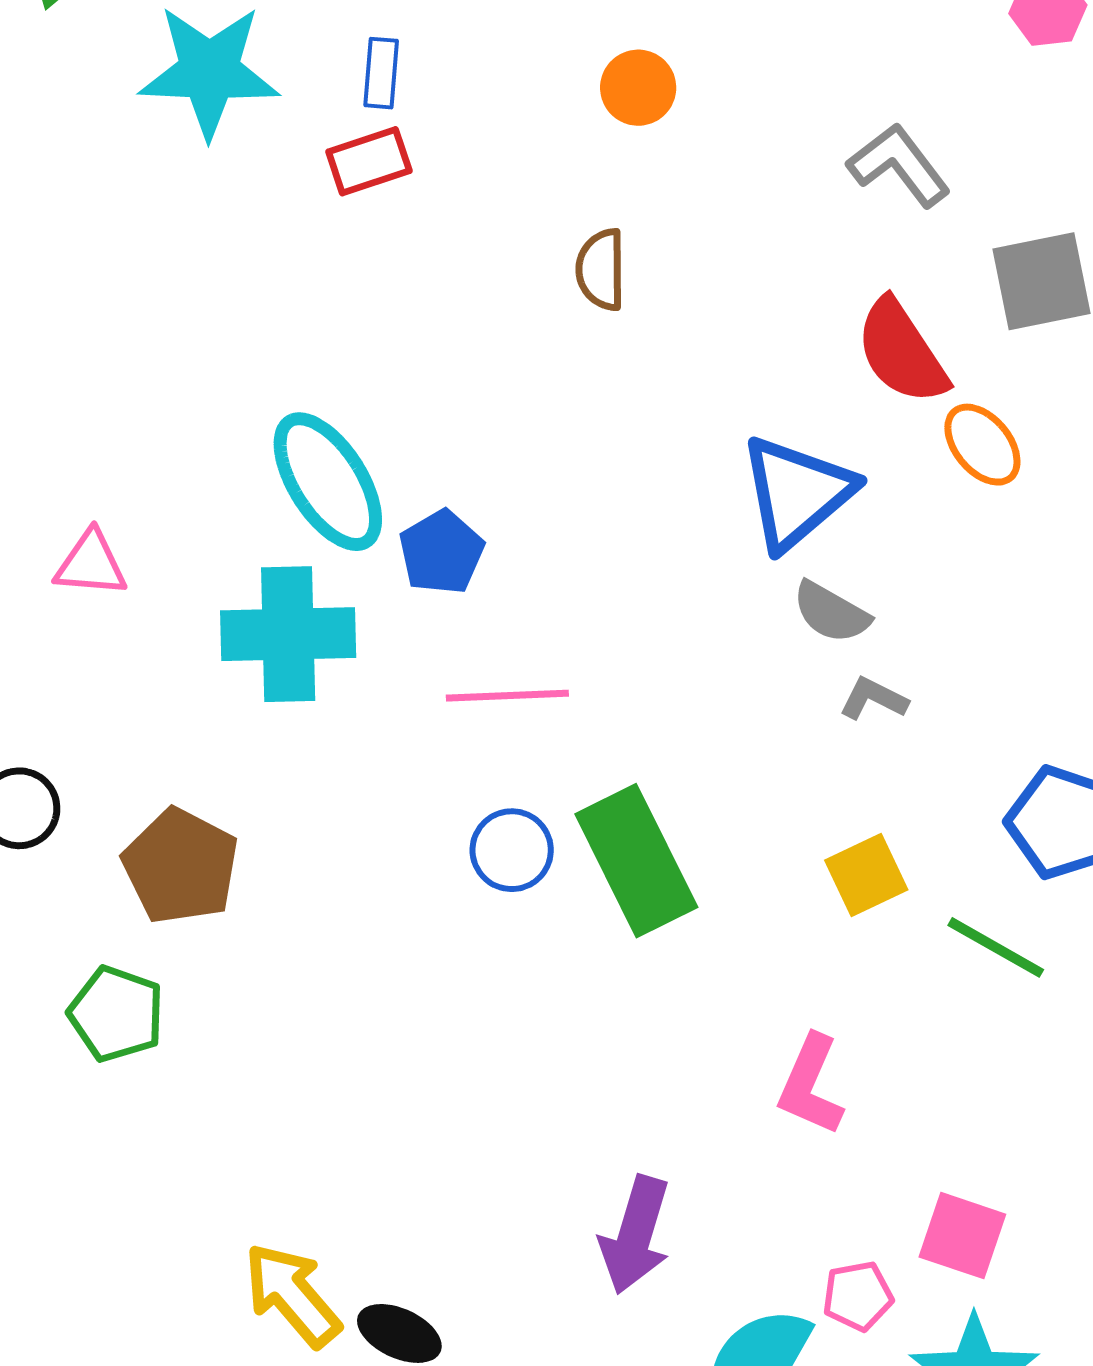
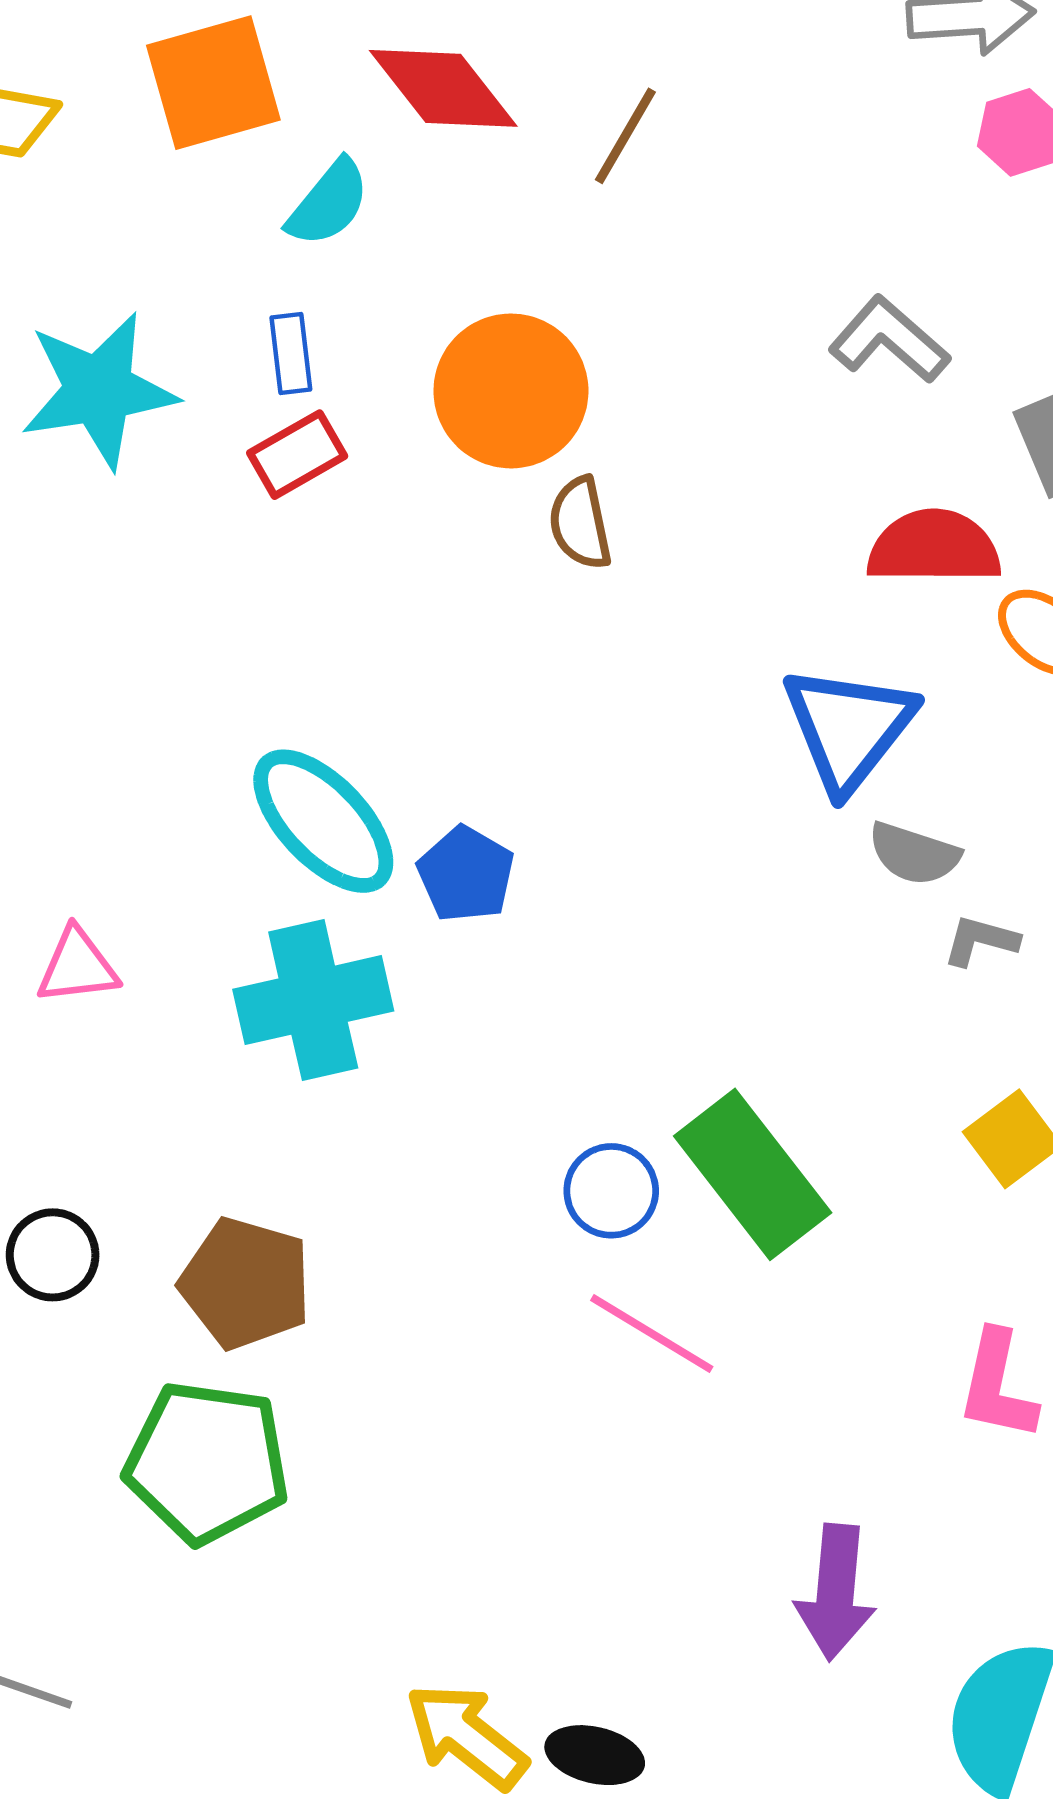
orange circle: (638, 88) -> (511, 391), moved, size x1.8
red semicircle: (902, 352) -> (934, 547), turned 135
pink line: (507, 696) -> (652, 1334), moved, turned 45
green pentagon: (116, 1014) -> (207, 1462), size x1.5

